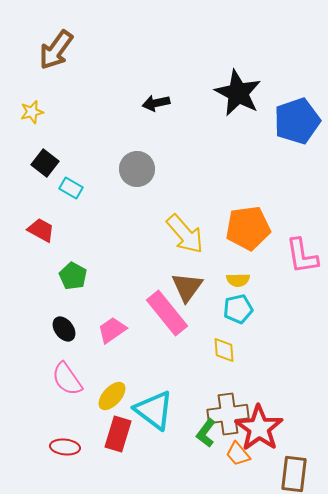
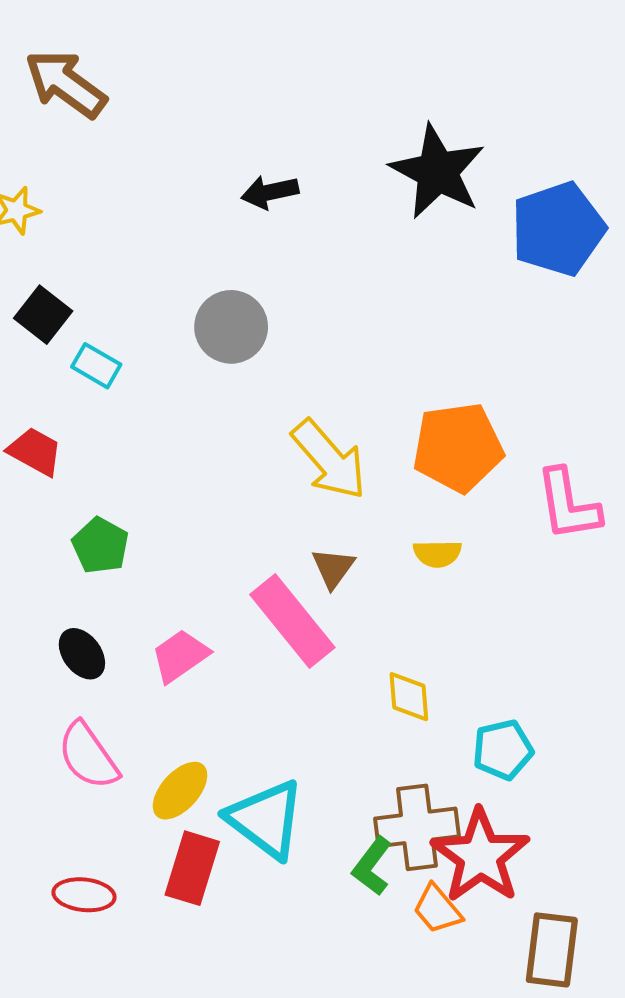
brown arrow: (56, 50) -> (66, 84), turned 90
brown triangle: (187, 287) -> (333, 568), size x0.7
cyan pentagon: (238, 309) -> (503, 750), moved

